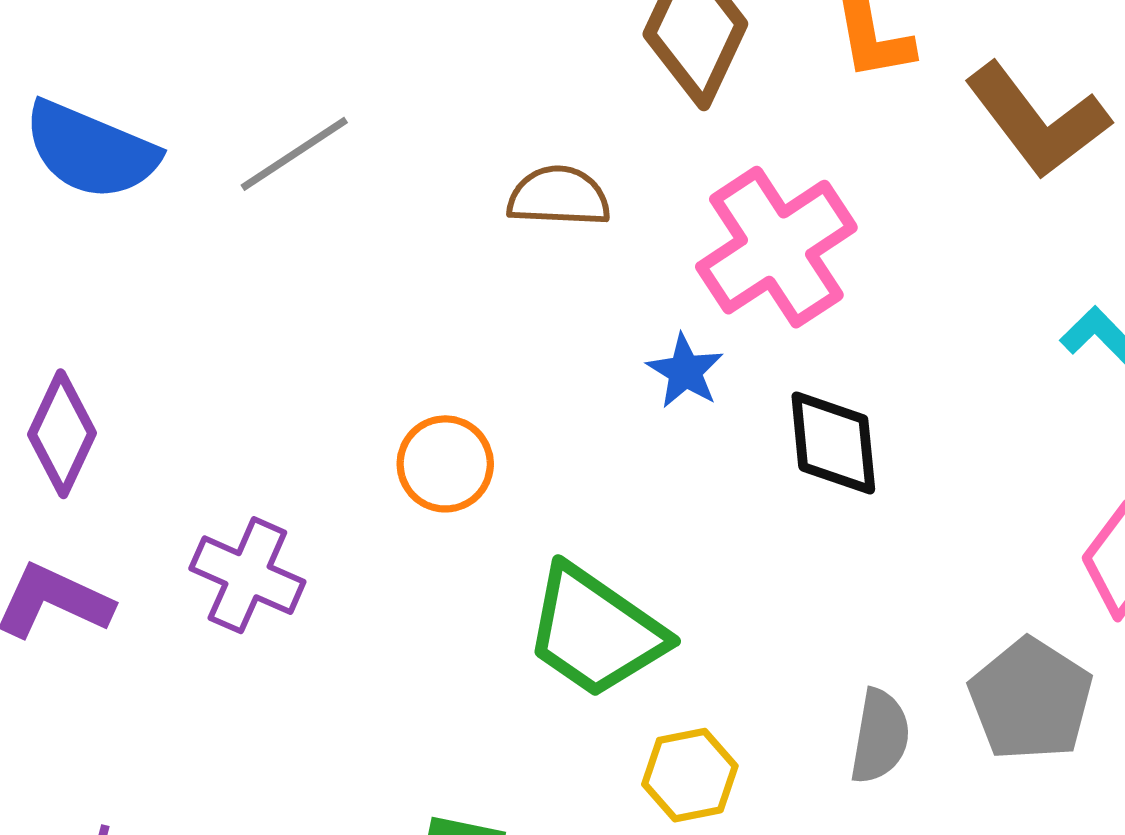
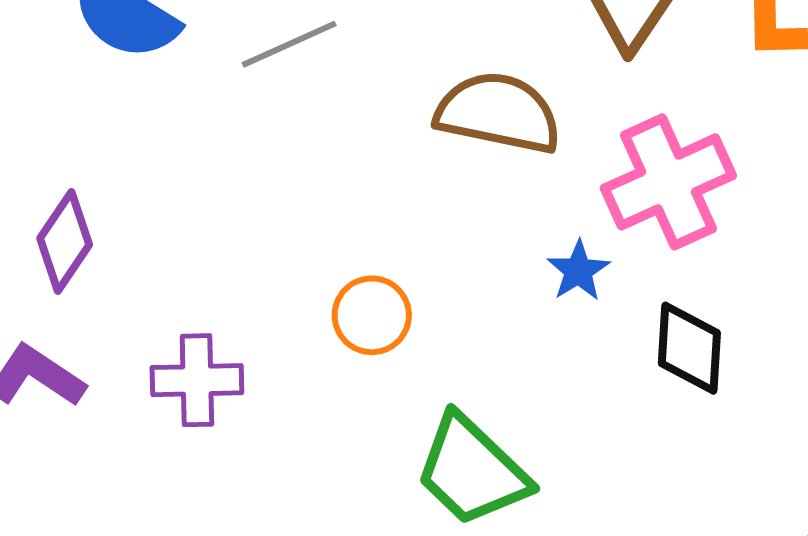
brown semicircle: (559, 196) -> (498, 113), size x1.5
purple cross: (247, 575) -> (197, 380), turned -34

